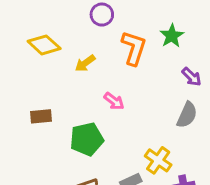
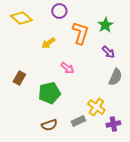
yellow diamond: (44, 45) -> (21, 18), moved
purple arrow: (192, 77) -> (108, 52), moved
brown rectangle: (41, 116) -> (19, 78), turned -56

